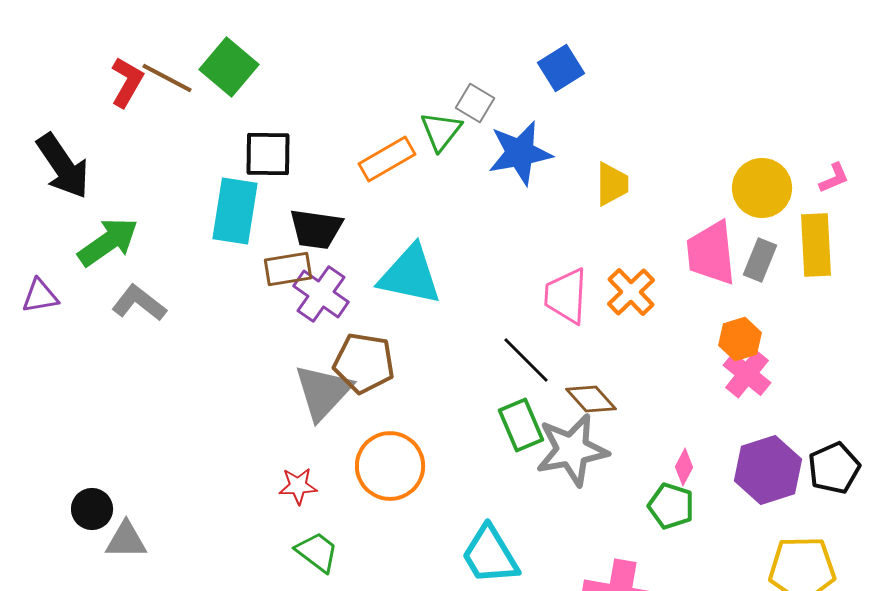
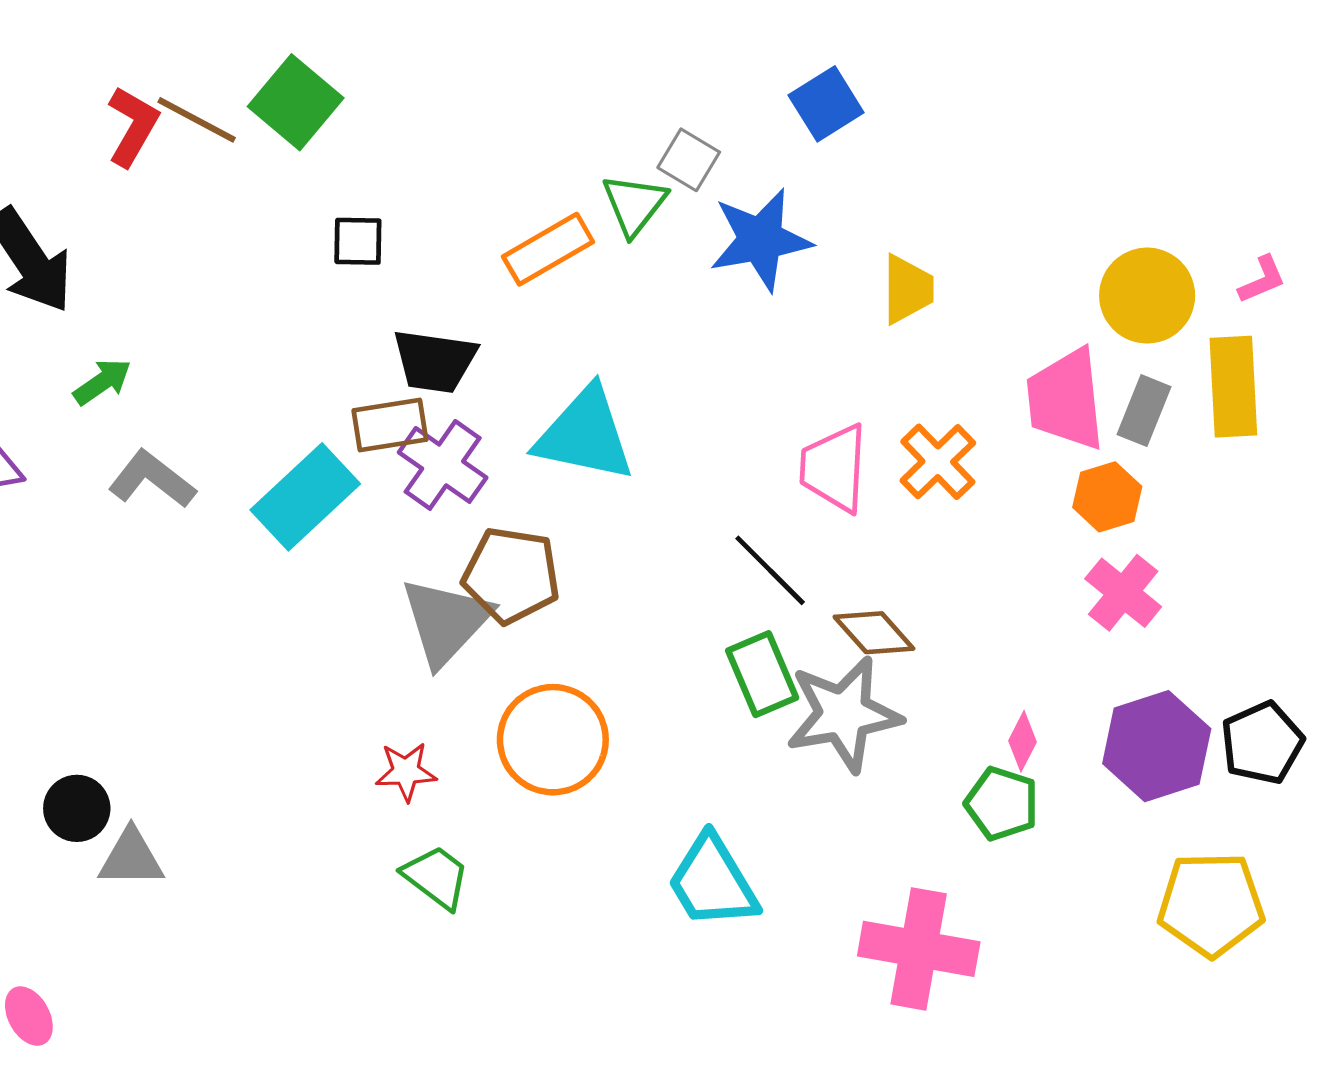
black square: (268, 154) -> (358, 241), size x0.7
cyan rectangle: (235, 211) -> (305, 497), moved, turned 38
green arrow: (108, 242) -> (102, 382), size x0.6
orange hexagon: (740, 339) -> (1107, 497), moved

